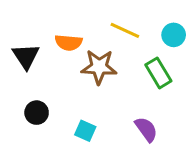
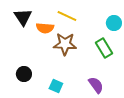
yellow line: (125, 30) -> (67, 16), moved
black triangle: (26, 56) -> (23, 17), moved

